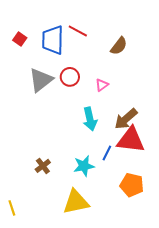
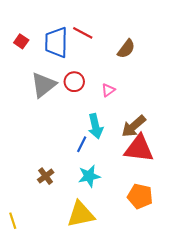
blue line: (107, 153) -> (82, 144), moved

